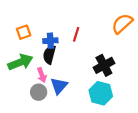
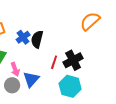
red line: (76, 34) -> (54, 62), moved
blue cross: (50, 41) -> (23, 37), turned -32
black semicircle: (49, 55) -> (37, 39), moved

